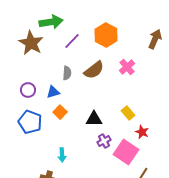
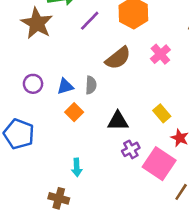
gray semicircle: (67, 73) -> (91, 85), moved
blue pentagon: (30, 122) -> (19, 134), moved

